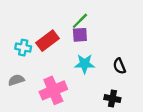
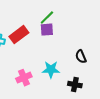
cyan star: (85, 64) -> (51, 70), moved
pink cross: (53, 90) -> (24, 78), size x0.7

